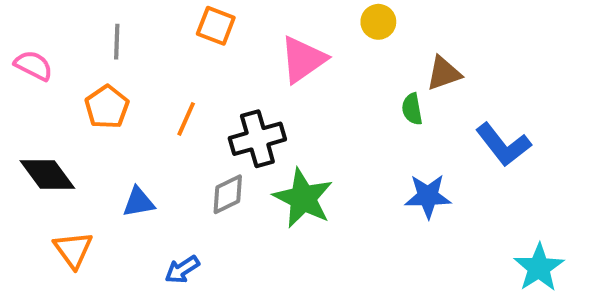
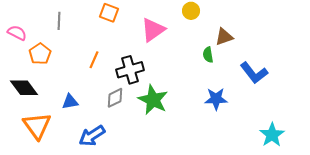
orange pentagon: (107, 107) -> (40, 54), moved
orange triangle: (73, 250) -> (37, 126), size x1.4
blue arrow: (182, 270) -> (92, 136), size x1.5

